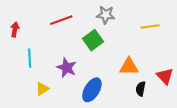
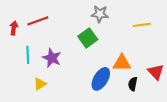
red line: (61, 20) -> (38, 21), moved
purple star: (67, 68) -> (52, 58), moved
blue ellipse: (92, 90) -> (101, 79), moved

